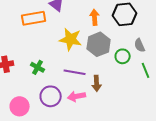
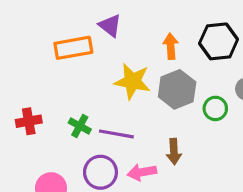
purple line: (75, 72) -> (116, 134), moved

